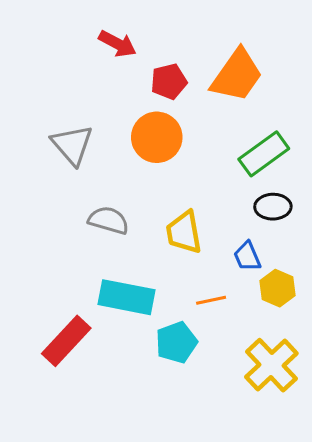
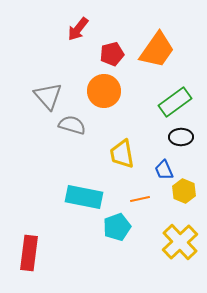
red arrow: (118, 44) -> (78, 29), turned 100
gray semicircle: (108, 220) -> (72, 125), moved
red rectangle: (66, 341) -> (29, 253), moved, turned -36

